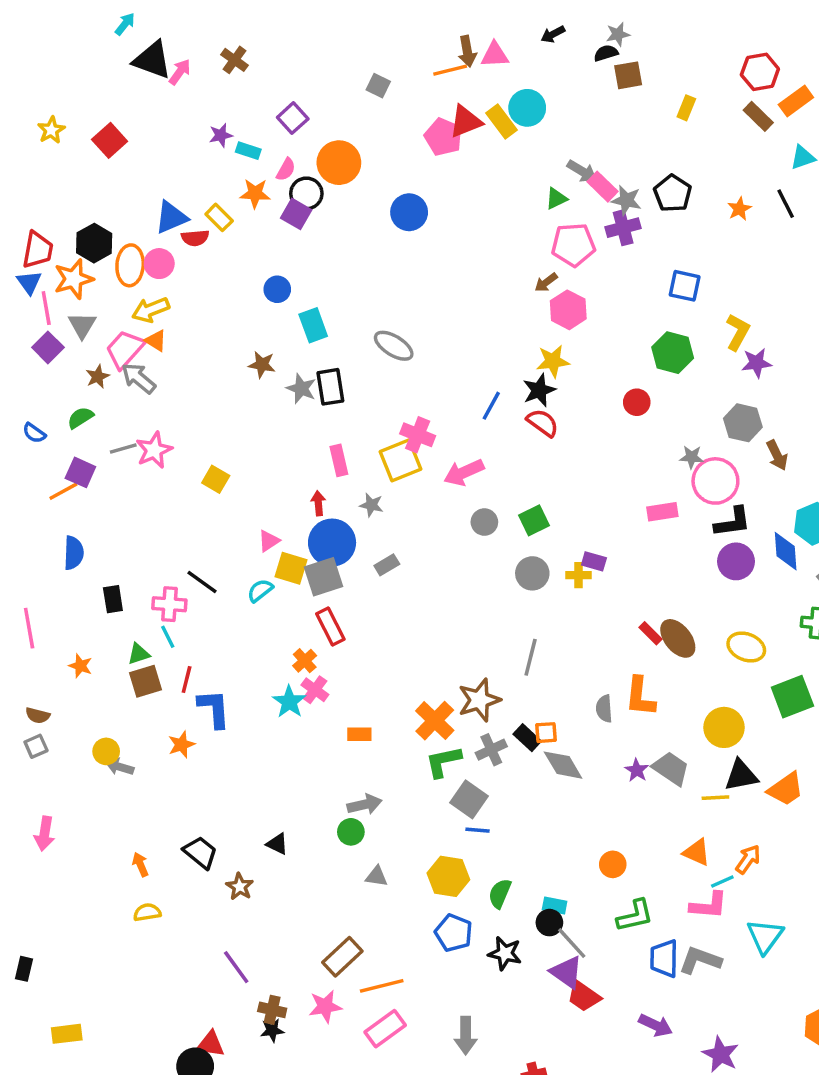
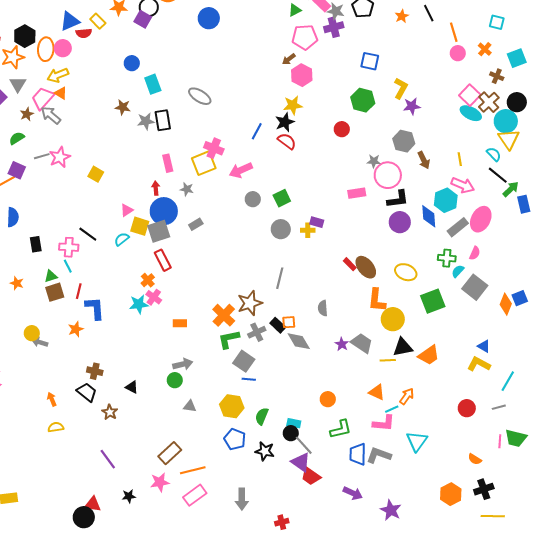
gray star: (301, 389) -> (146, 121), turned -30
orange L-shape: (640, 697) -> (377, 300), moved
cyan star: (289, 702) -> (139, 304), turned 30
brown cross: (272, 1010) -> (95, 371), moved

